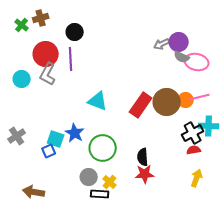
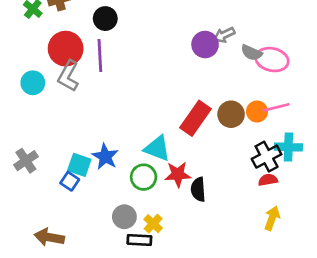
purple circle: (179, 42) -> (205, 45), moved
cyan triangle: (98, 101) -> (157, 148), moved
brown circle: (167, 102) -> (231, 114), size x0.7
green circle: (103, 148) -> (144, 177), size x0.7
blue square: (49, 151) -> (70, 181), turned -32
red star: (145, 174) -> (178, 174), moved

